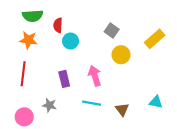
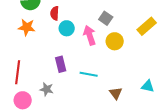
red line: (23, 74) -> (18, 72), moved
pink arrow: (95, 76) -> (90, 35), moved
cyan line: (92, 103) -> (89, 74), moved

